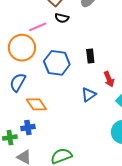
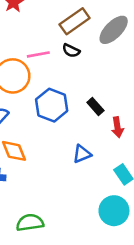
black rectangle: (90, 56) -> (95, 106), turned -48
red arrow: (109, 79) -> (117, 127), moved

